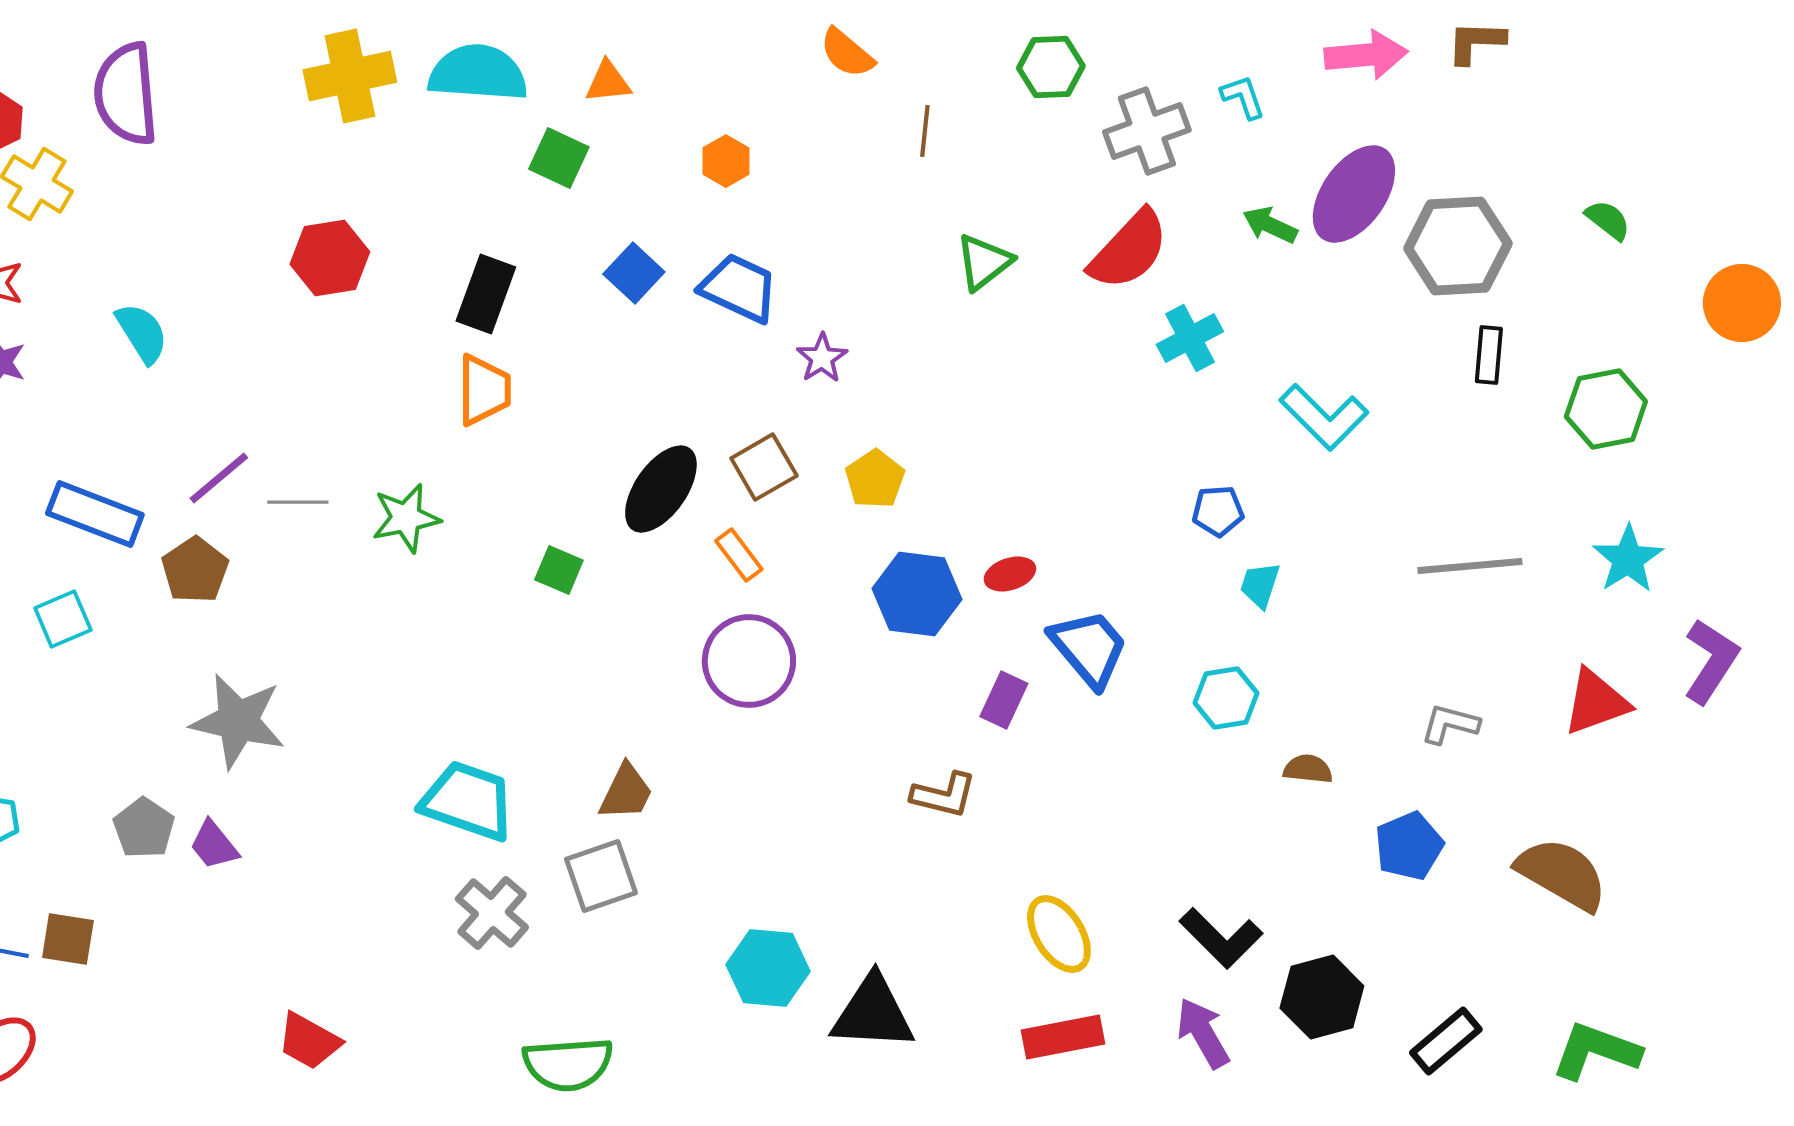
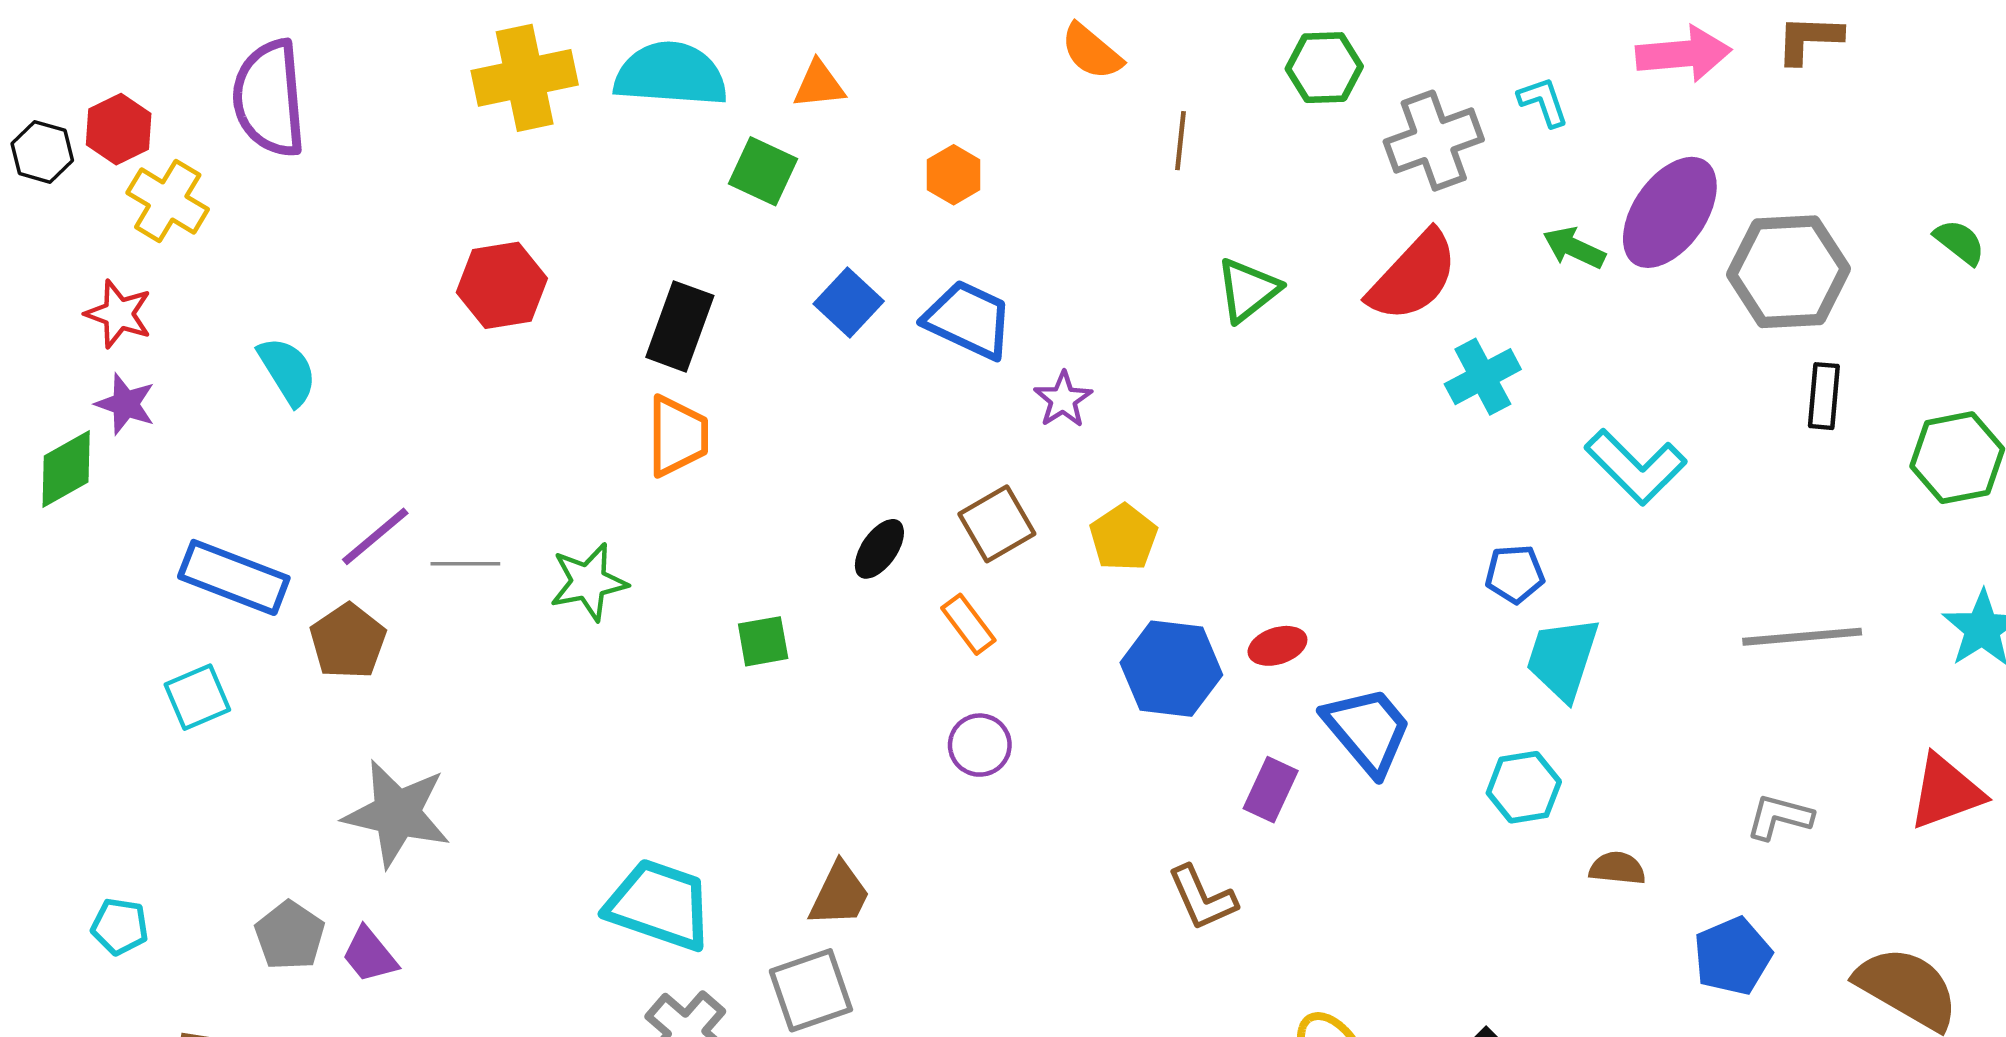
black ellipse: (661, 489) -> (879, 549), size x0.6
green square: (559, 570) -> (763, 641), turned -33
cyan trapezoid: (1260, 585) -> (1563, 658), size x1.6
purple circle: (749, 661) -> (980, 745), size x0.6
brown L-shape: (944, 795) -> (1202, 898), turned 52

